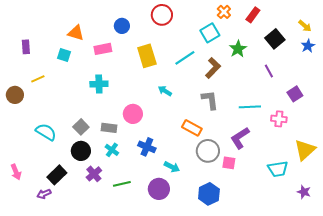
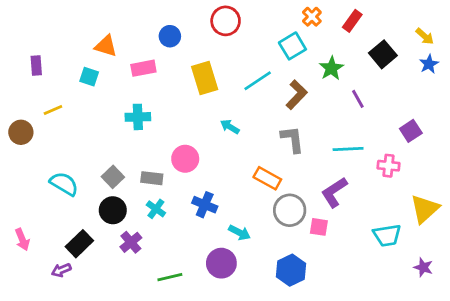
purple line: (269, 71) -> (358, 99), moved
green line: (122, 184) -> (170, 277), moved

